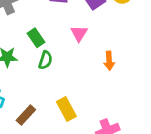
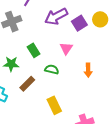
green semicircle: (45, 60) -> (52, 69), moved, turned -96
brown rectangle: (26, 115) -> (27, 84), moved

